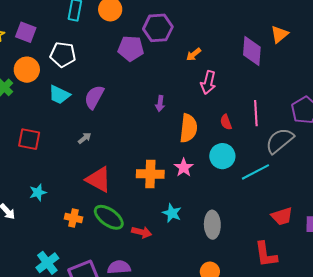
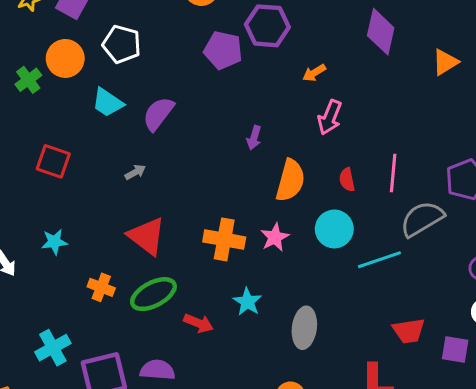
purple diamond: (252, 51) -> (381, 32), moved
green ellipse: (109, 217) -> (153, 294), turned -72

